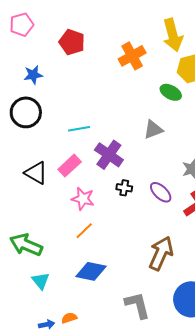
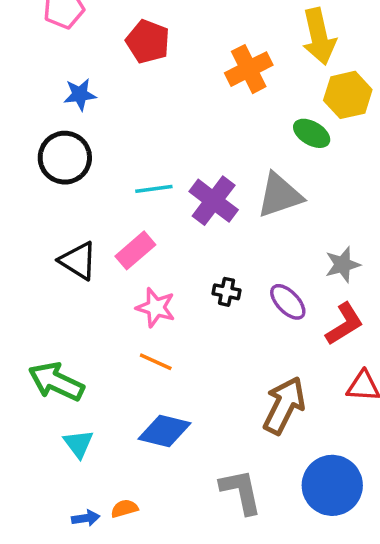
gray triangle: (153, 130) -> (280, 195), size x1.4
purple cross: (109, 155) -> (214, 201), moved
orange line: (84, 231) -> (156, 362), turned 66

